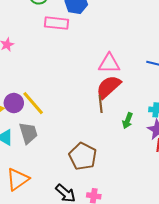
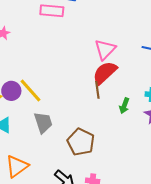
pink triangle: (109, 63) -> (105, 49), turned -45
gray trapezoid: (28, 133) -> (43, 123), moved

